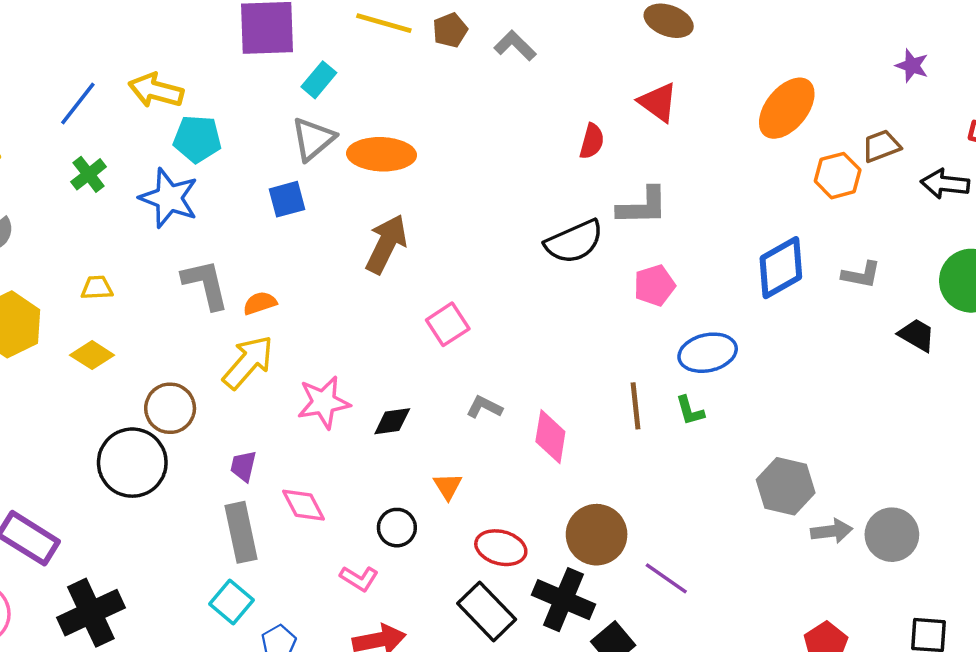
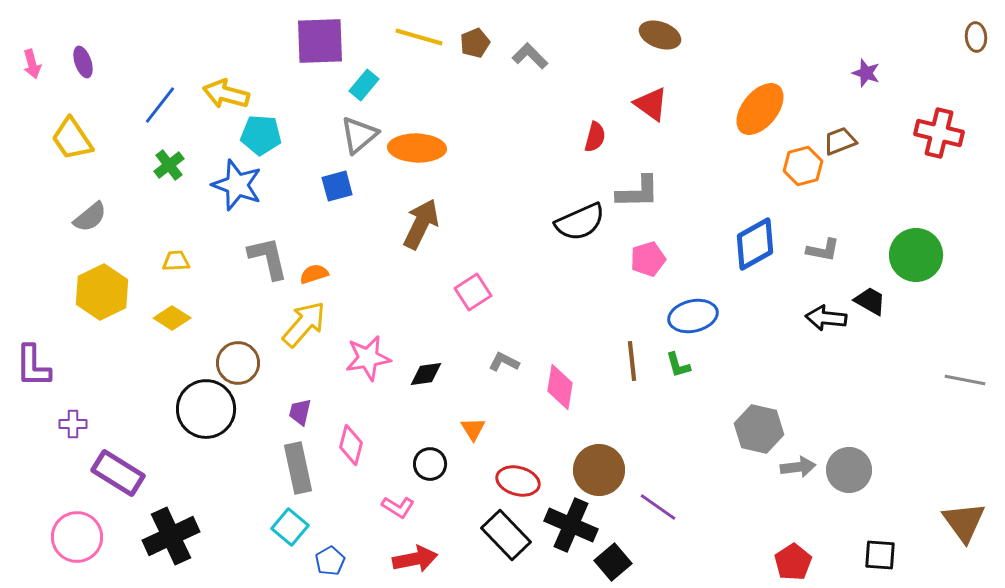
black arrow: (945, 184) -> (826, 318), moved
pink diamond: (304, 505) -> (351, 445), turned 42

